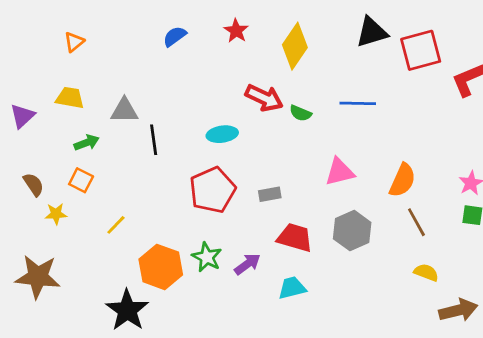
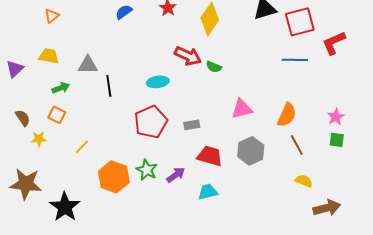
blue line: (358, 103) -> (295, 60), moved
black star: (127, 310) -> (65, 207), moved

